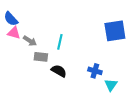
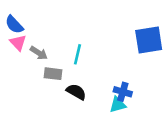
pink triangle: (14, 33) -> (18, 43), turned 32
cyan triangle: (111, 85) -> (118, 105), moved, turned 40

